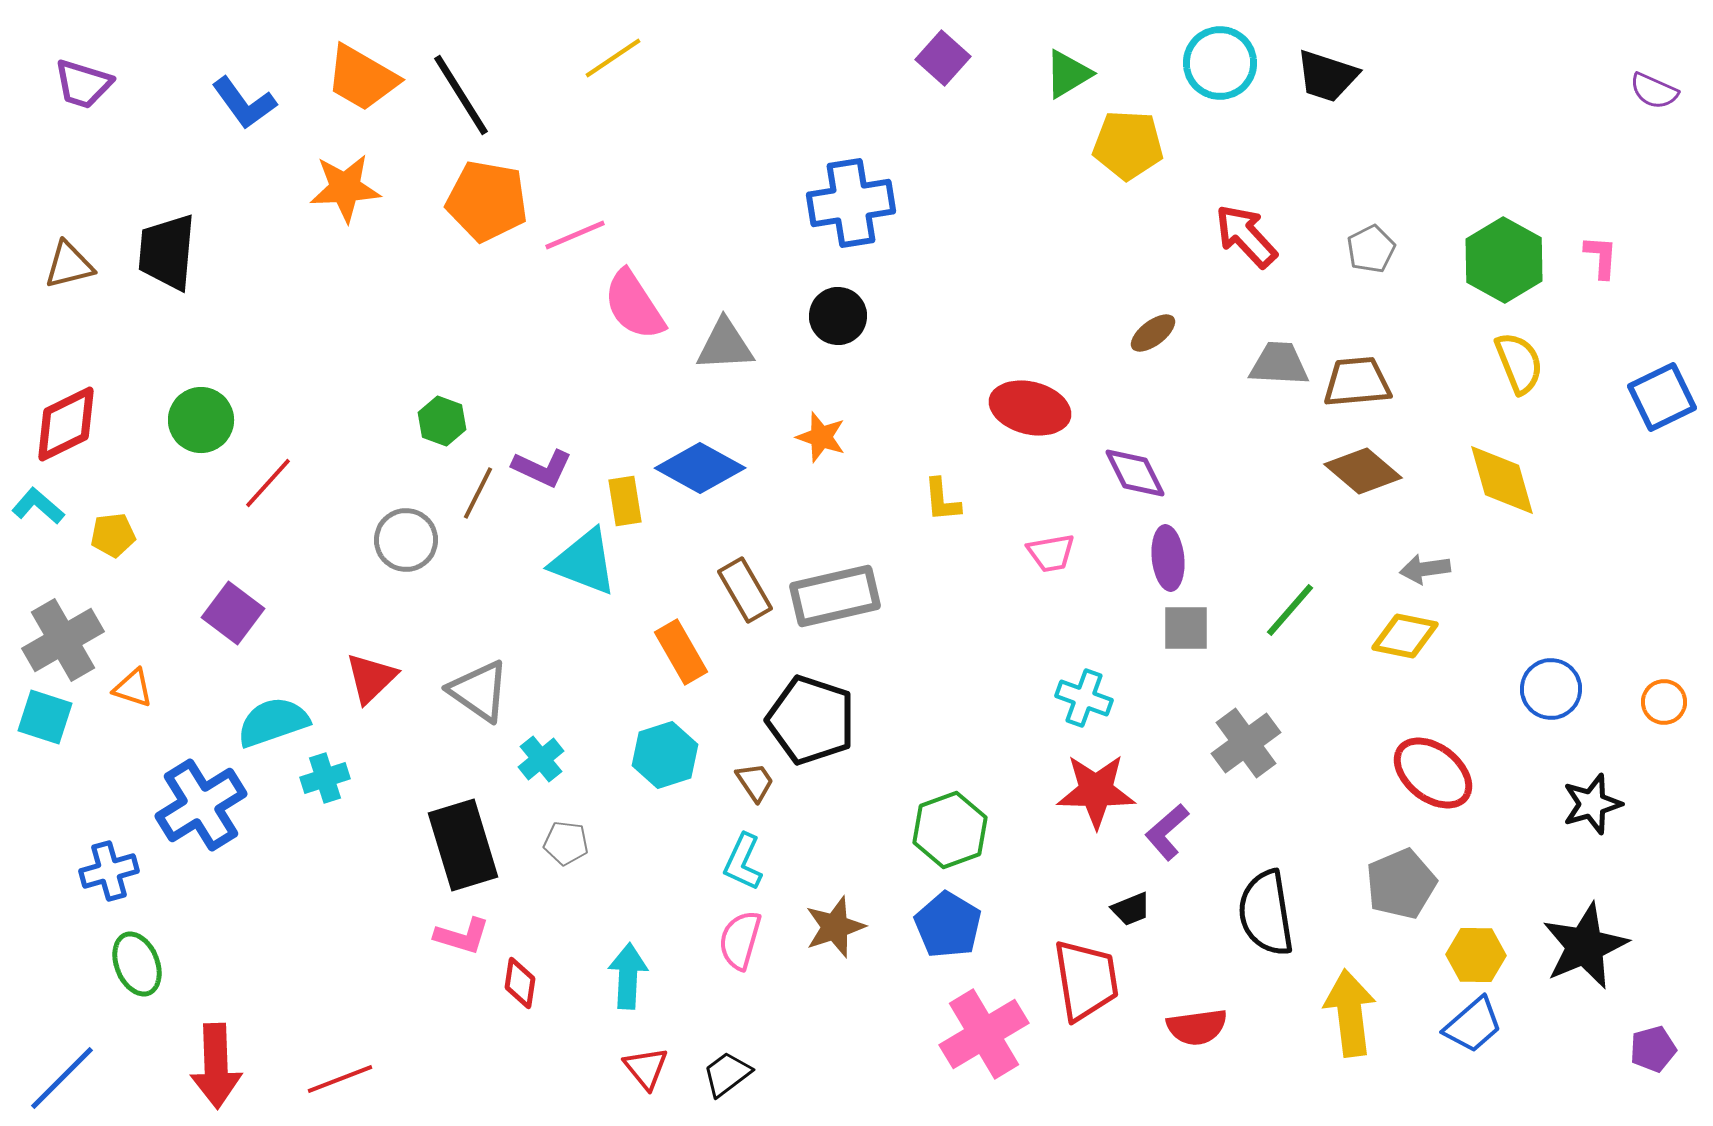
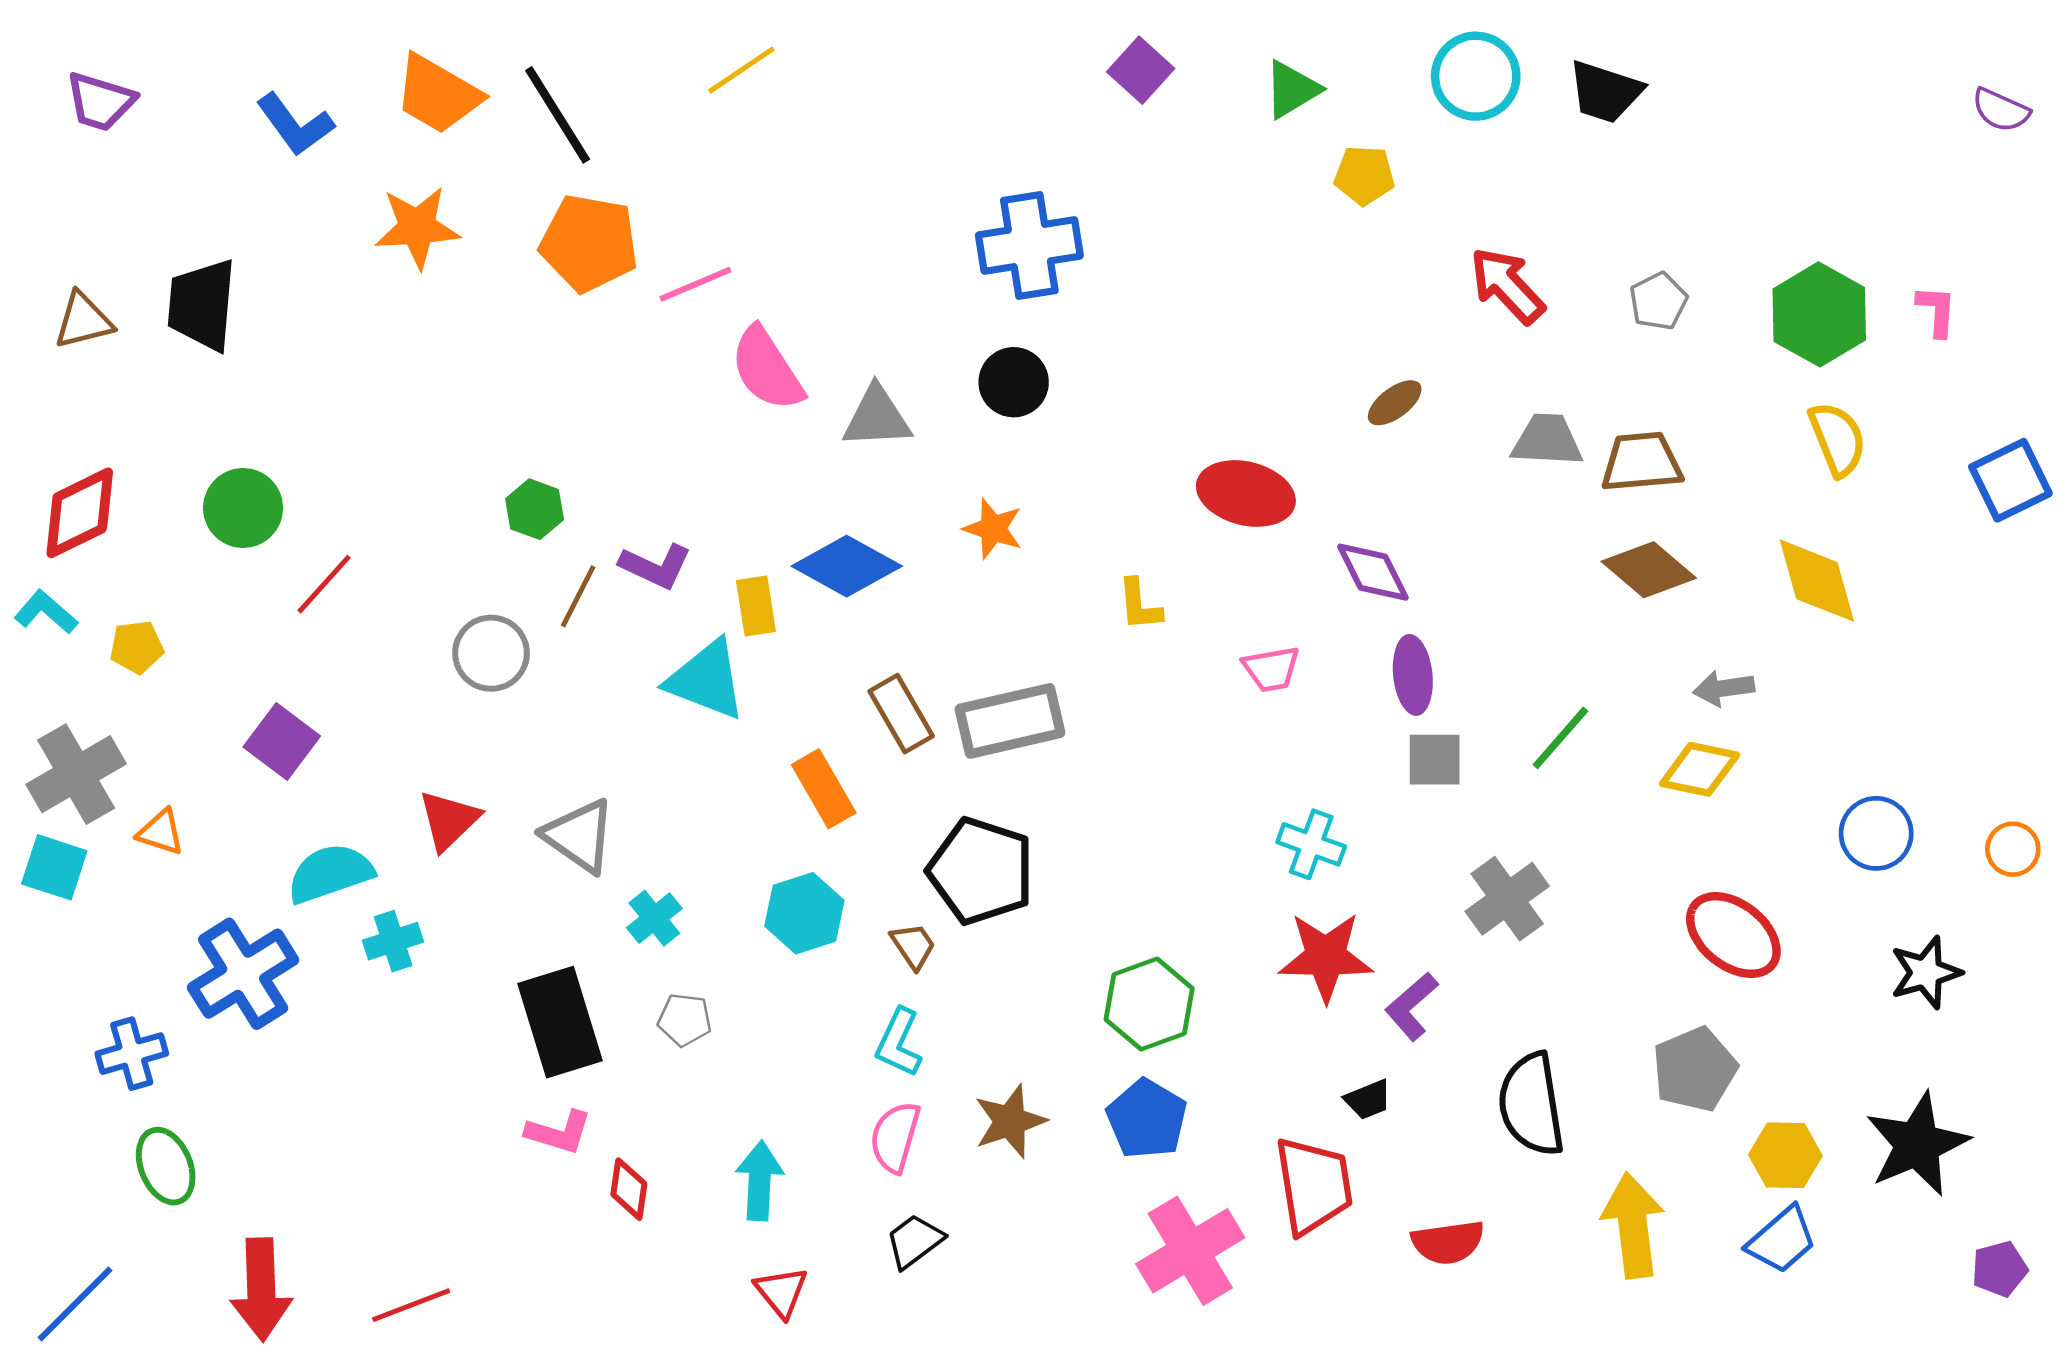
yellow pentagon: (1128, 145) -> (1364, 175), size x0.7
black trapezoid: (727, 1074) -> (914, 1241), moved

